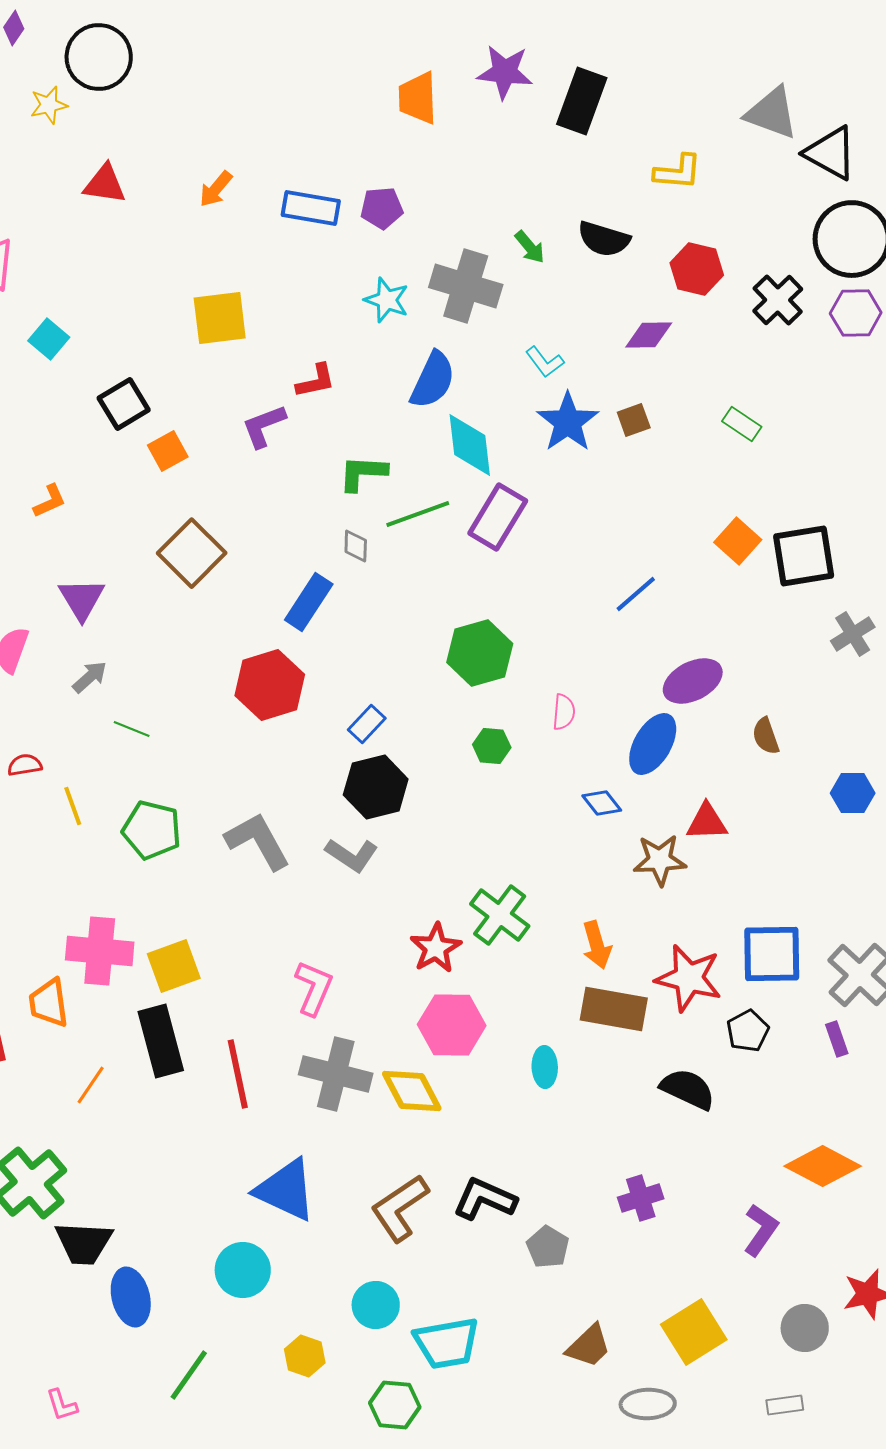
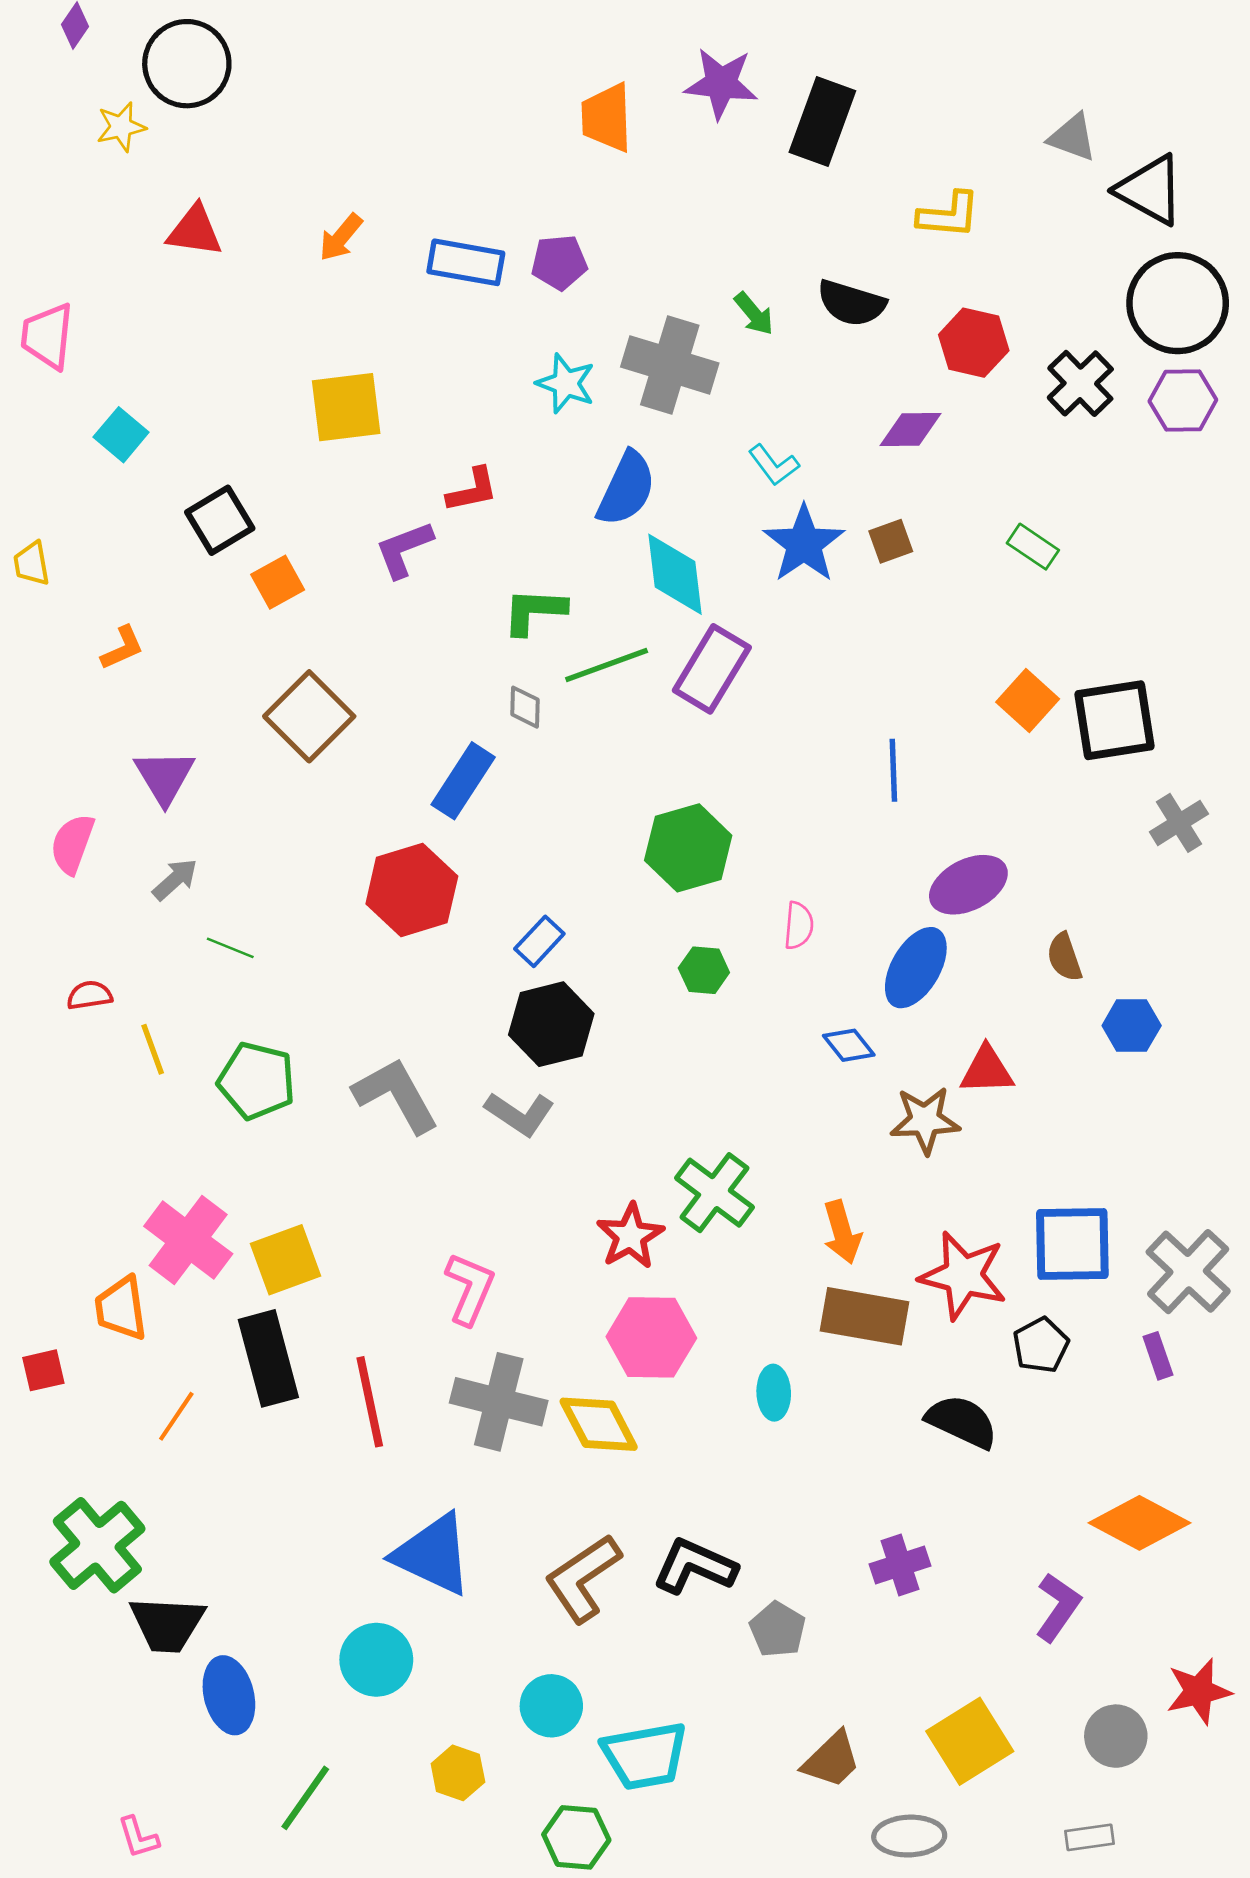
gray triangle: (772, 113) -> (1072, 137), size x0.7
blue line: (636, 594) -> (893, 770), turned -51
blue hexagon: (853, 793) -> (1132, 1026), moved
pink cross: (100, 951) -> (188, 1240), turned 32

